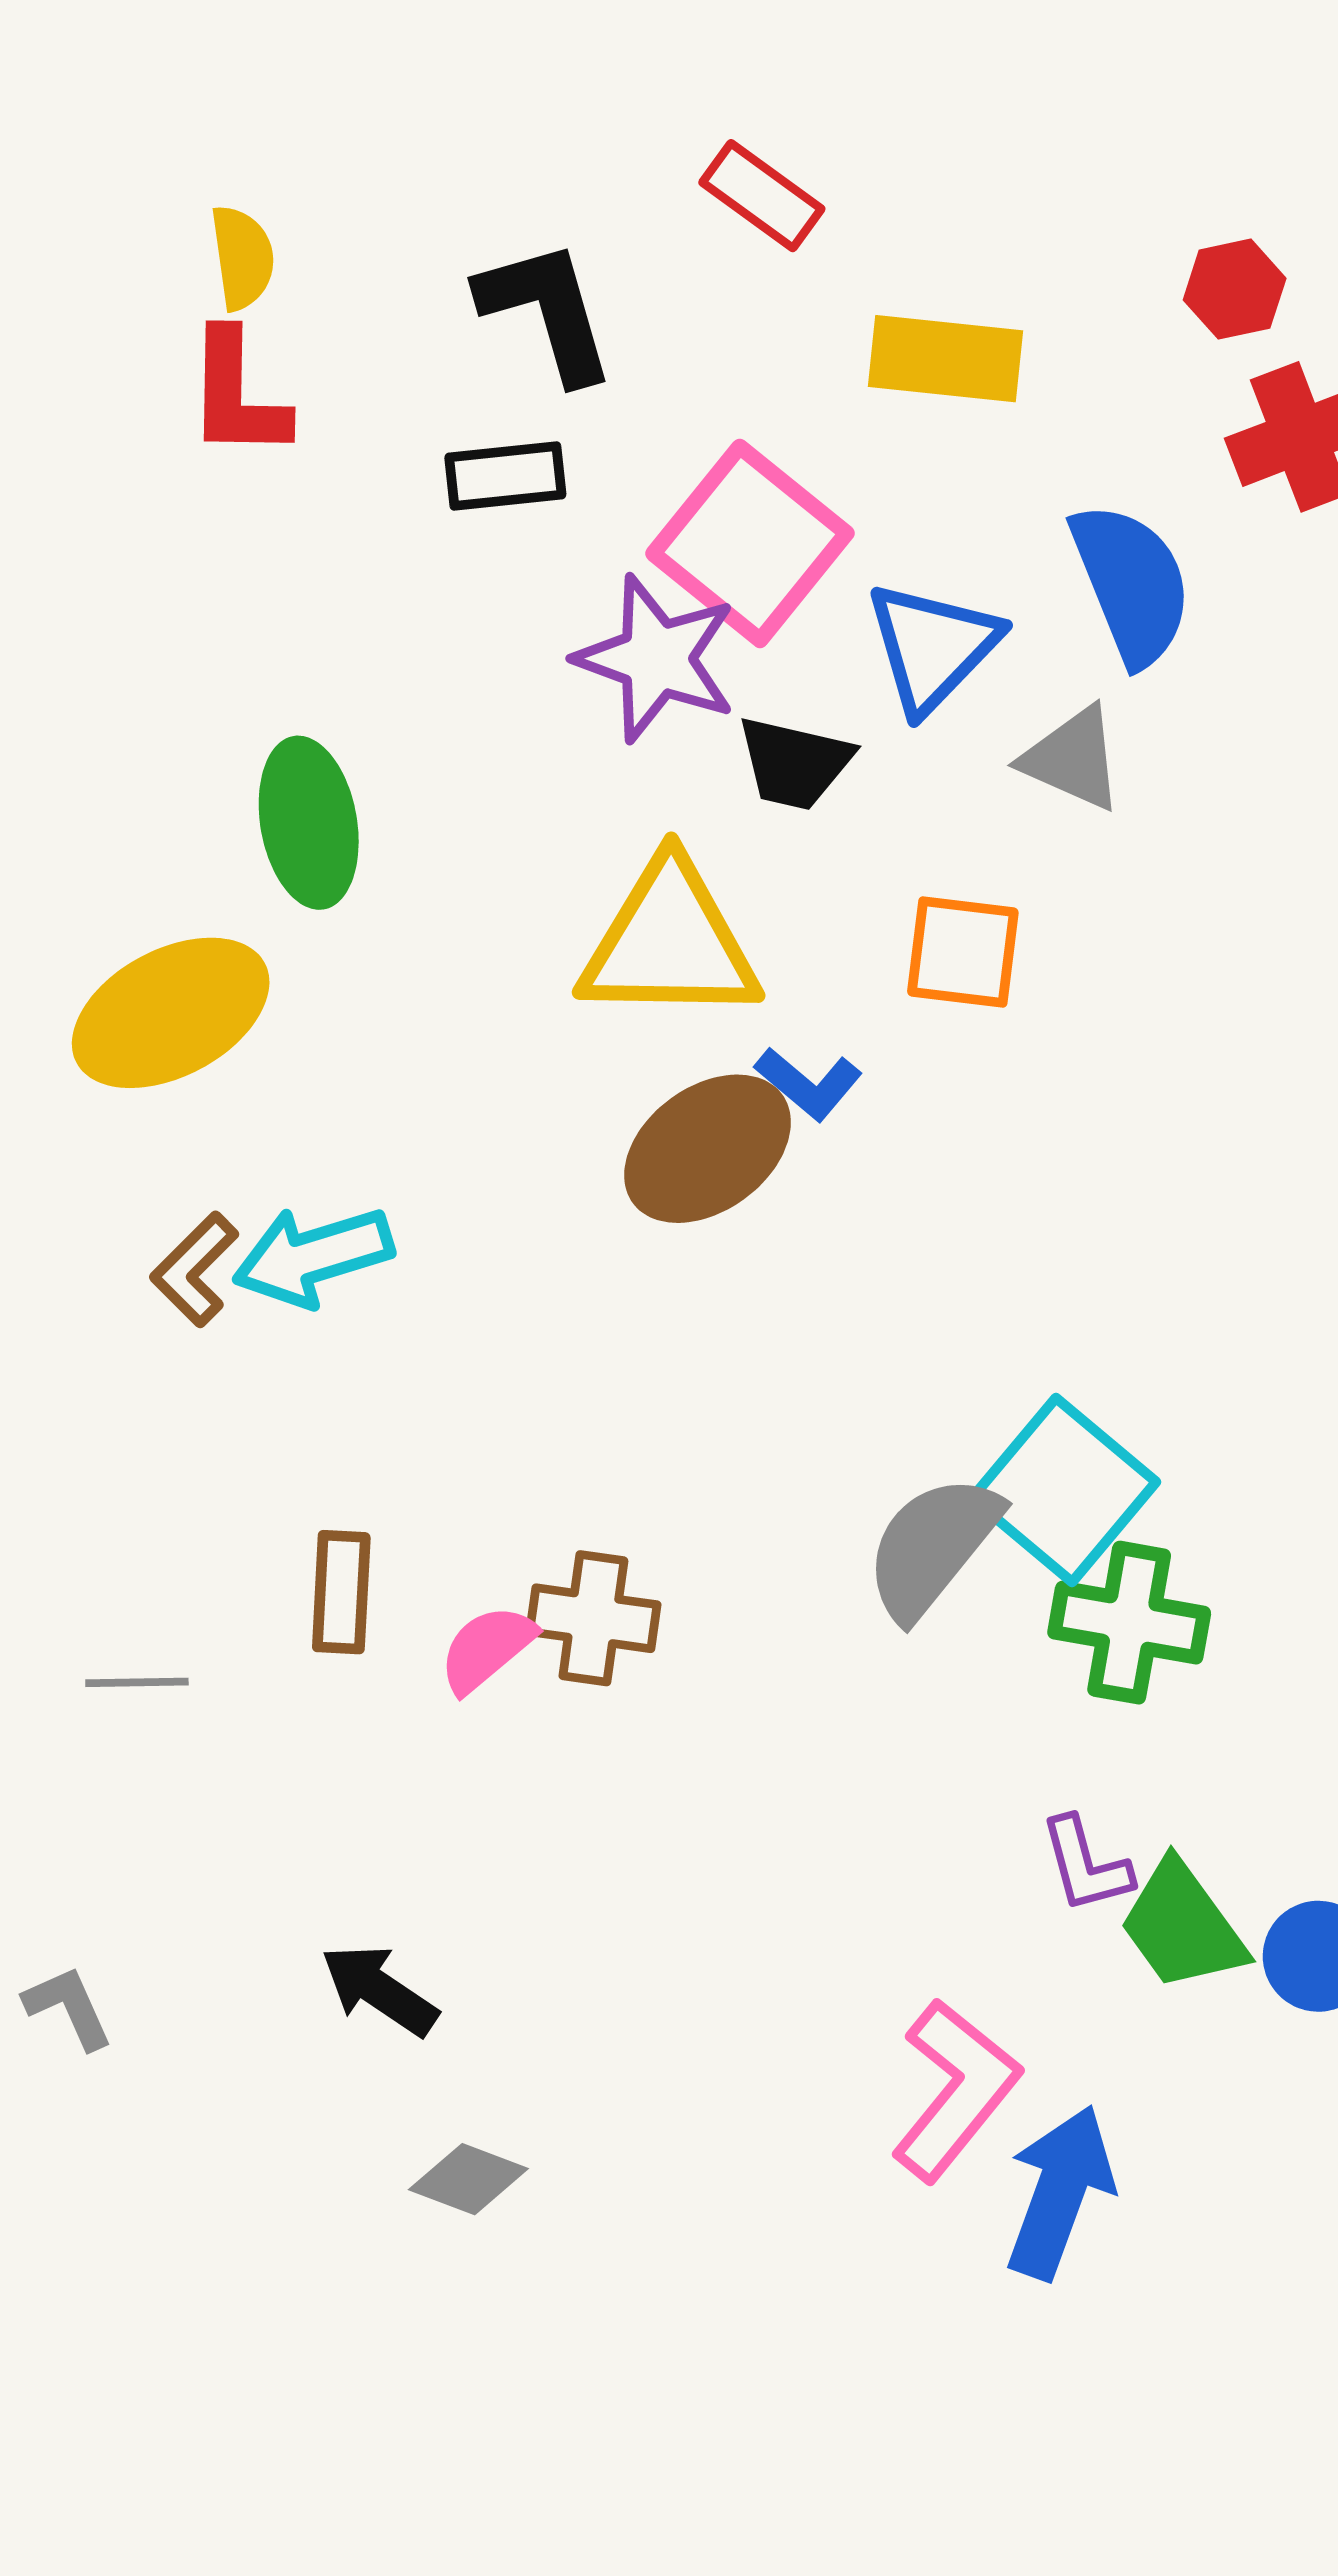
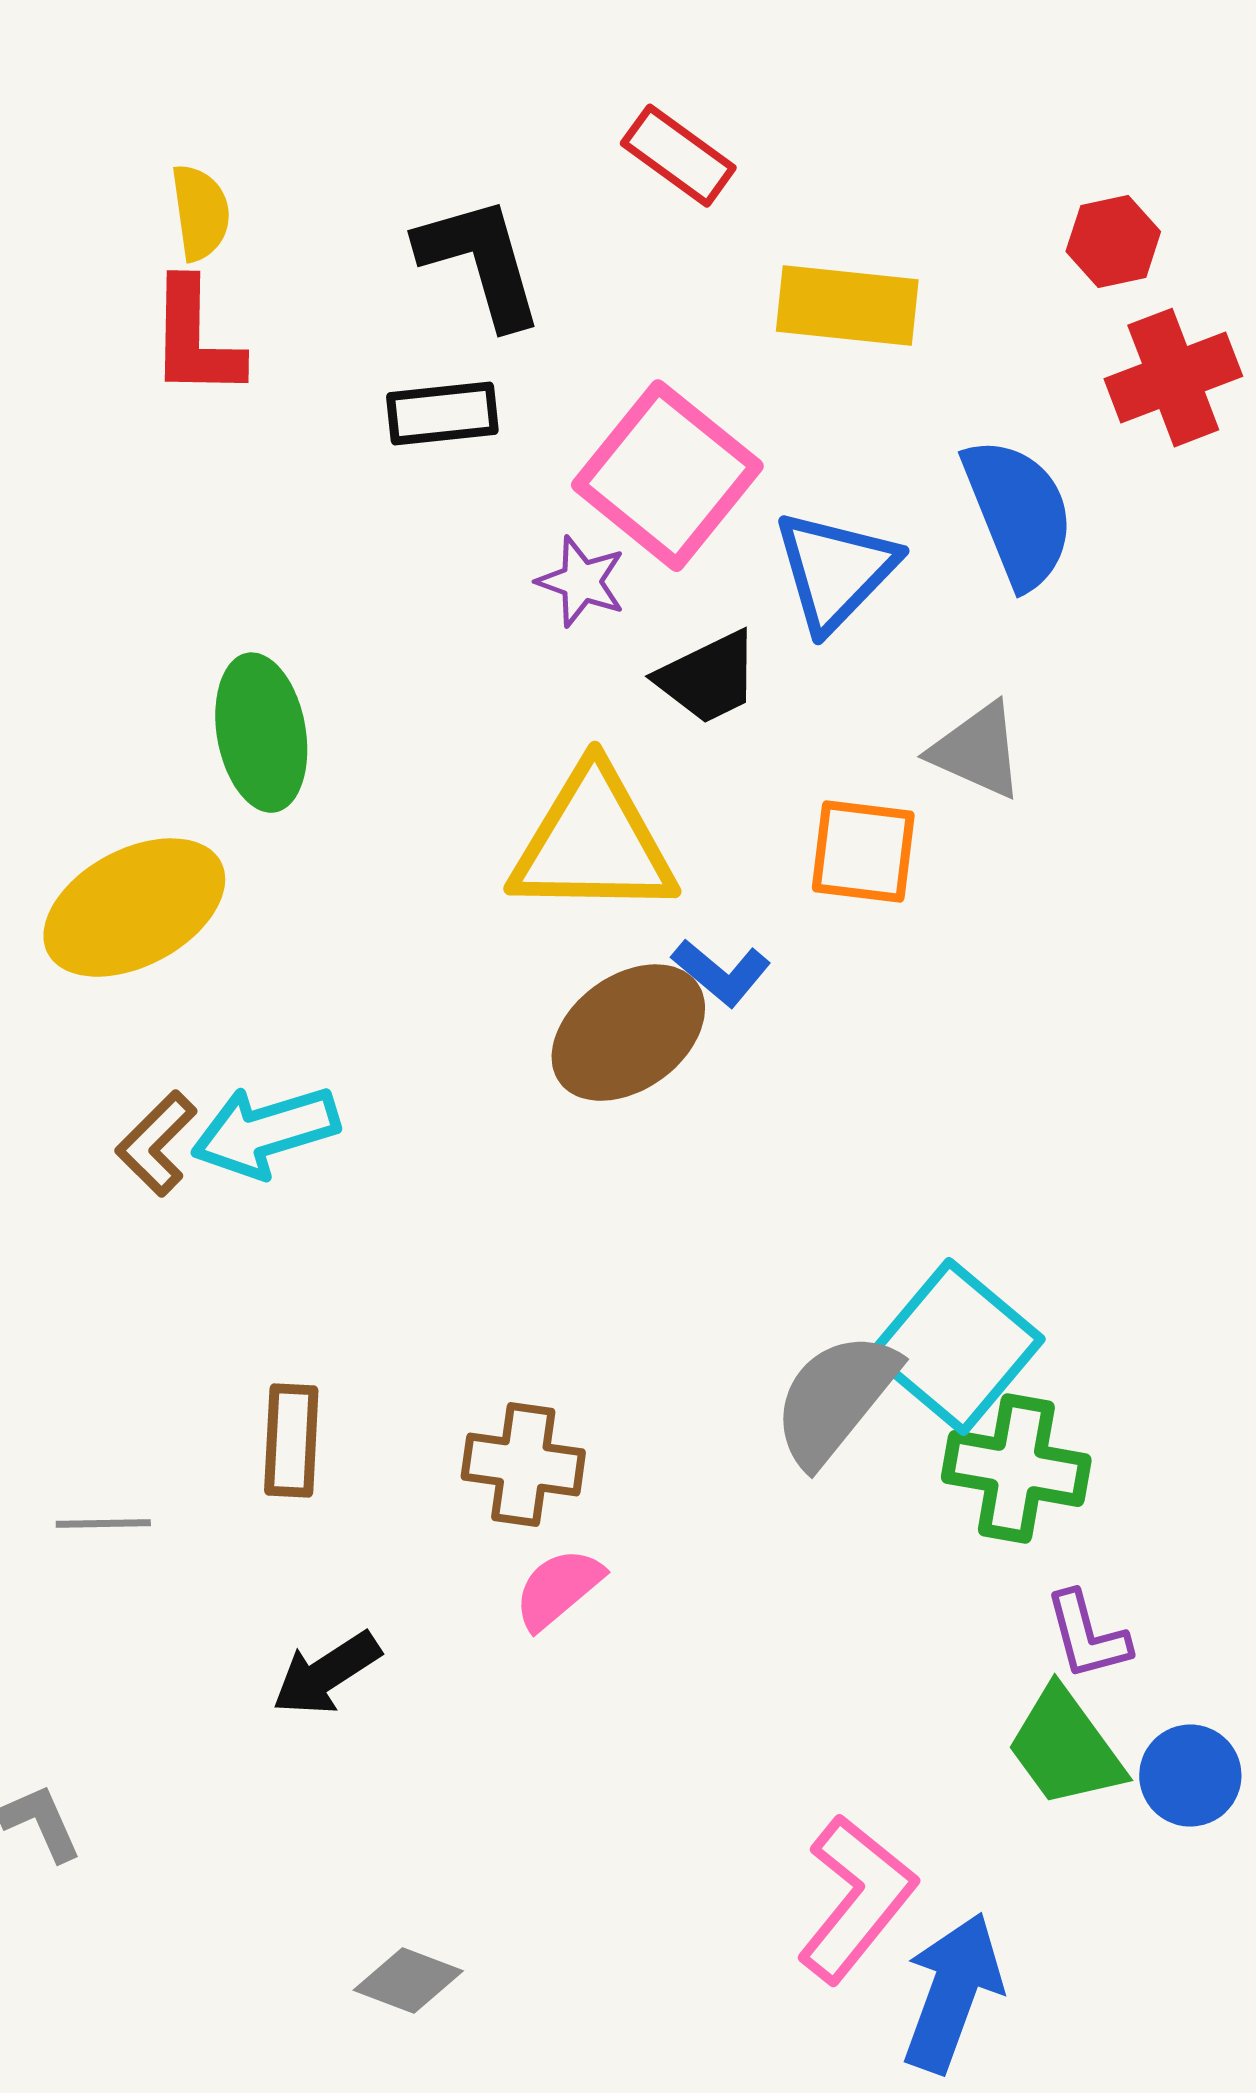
purple star: (656, 659) -> (581, 582), size x0.6
gray triangle: (1073, 759) -> (977, 751), moved
black trapezoid: (794, 763) -> (708, 678), turned -39
pink semicircle: (487, 1649) -> (558, 1589), moved
purple L-shape: (1086, 1865) -> (1087, 1636), moved
black arrow: (379, 1990) -> (326, 1674), moved, turned -67

